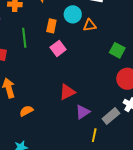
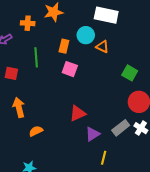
orange triangle: (90, 25) -> (102, 47), turned 32
pink square: (58, 48) -> (70, 69), turned -35
gray rectangle: (111, 116) -> (121, 128), moved

